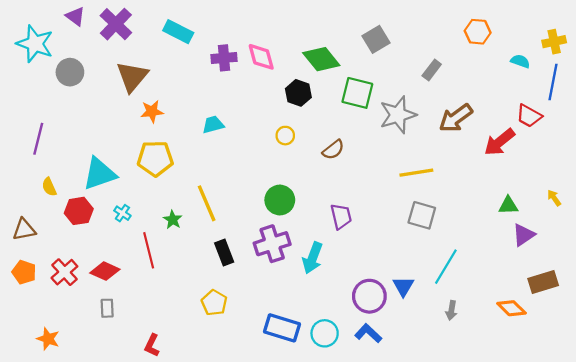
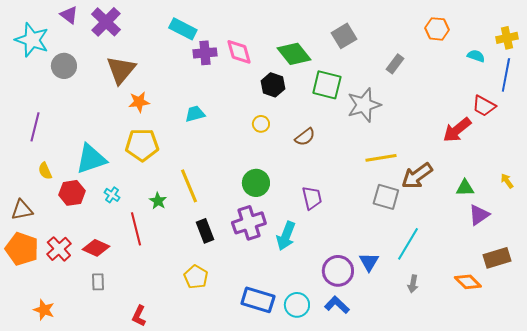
cyan rectangle: (178, 32) -> (183, 29), moved
brown arrow: (456, 118) -> (417, 176), moved
orange pentagon: (24, 272) -> (22, 249), size x1.5

